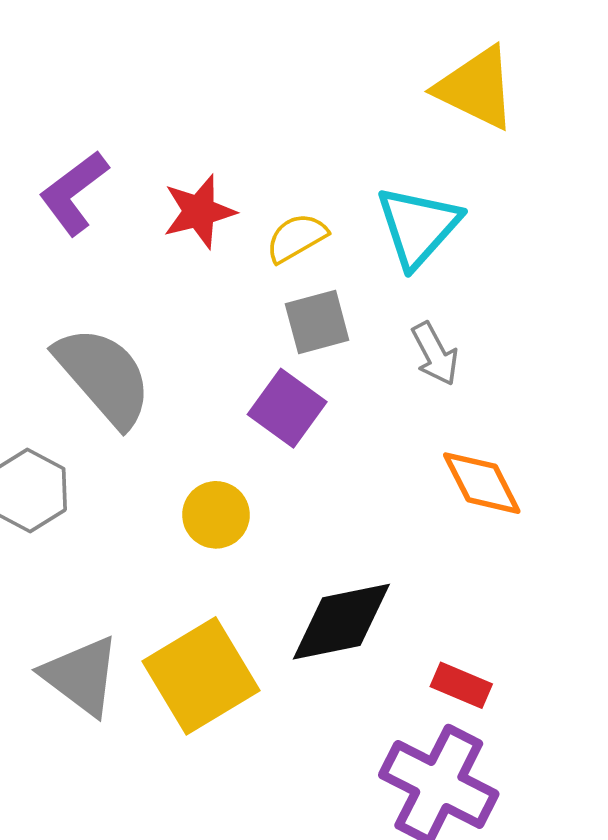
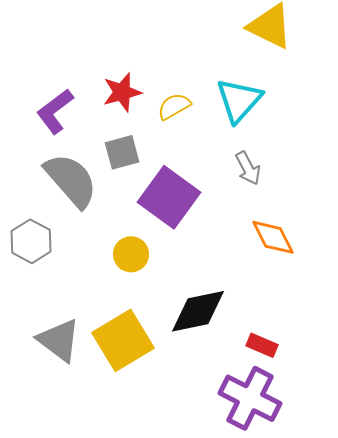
purple L-shape: (74, 193) -> (55, 111), moved
gray square: (317, 322) -> (122, 152), moved
purple square: (287, 408) -> (169, 197), size x1.5

